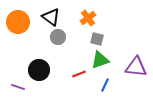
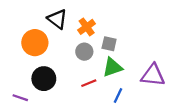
orange cross: (88, 18) -> (87, 27), moved
orange circle: (18, 22) -> (35, 43), moved
gray circle: (58, 37) -> (84, 52), moved

